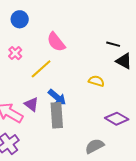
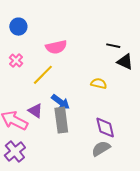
pink semicircle: (56, 42) -> (56, 47), turned -60
purple diamond: (117, 119) -> (105, 128), moved, turned 50

